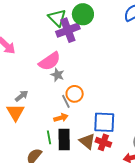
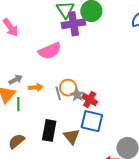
gray star: (57, 75) -> (77, 95), moved
orange arrow: (61, 118) -> (36, 87), moved
green line: (49, 137) -> (18, 104), moved
red cross: (103, 142) -> (90, 100), moved

